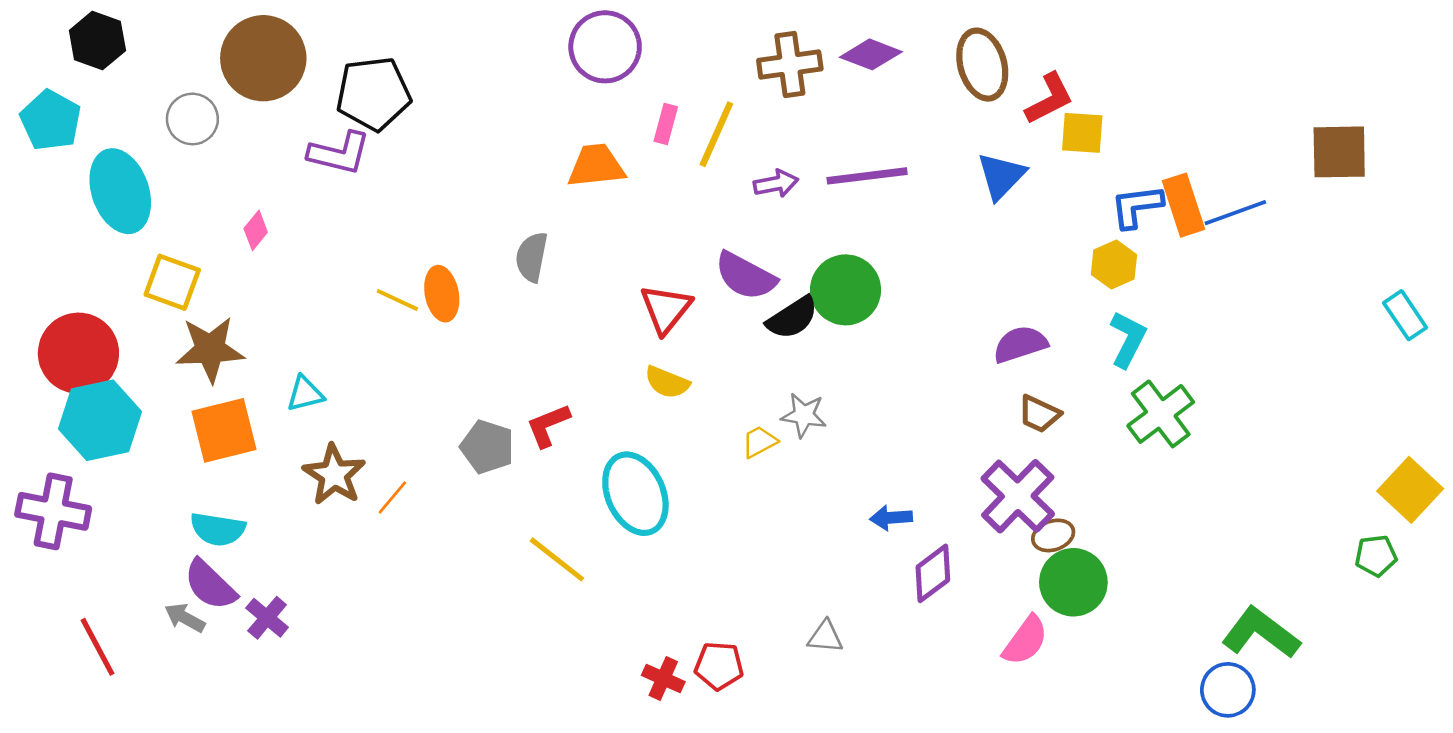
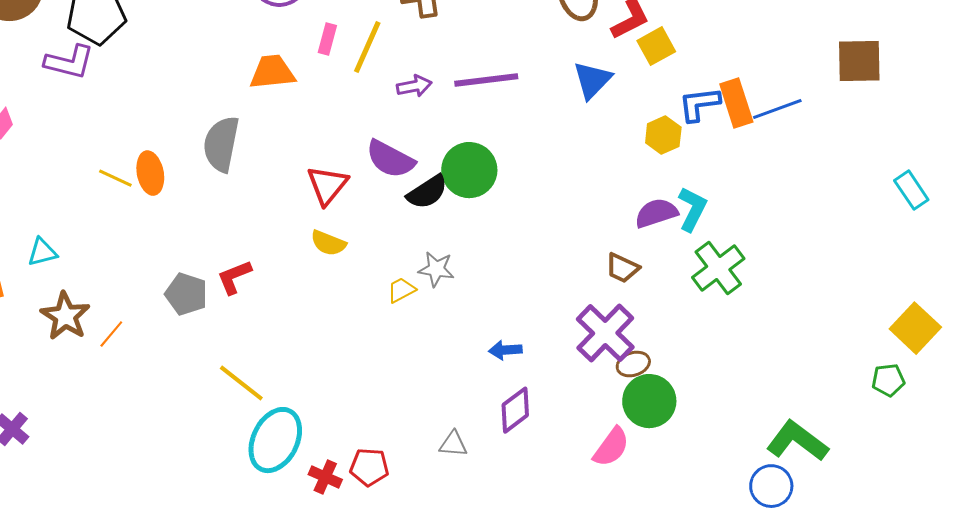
yellow square: (1082, 133) -> (656, 46), turned -33
gray semicircle: (532, 257) -> (221, 144), size x1.4
yellow hexagon: (1114, 265) -> (663, 135), moved
purple semicircle: (1020, 344) -> (656, 213), moved
cyan ellipse: (635, 494) -> (275, 440), moved, turned 50
purple diamond: (933, 573) -> (515, 410), moved

